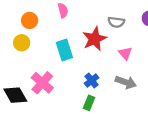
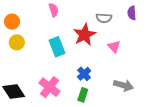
orange circle: (30, 20) -> (12, 22), moved
gray arrow: (126, 82) -> (124, 85), moved
pink cross: (42, 83) -> (50, 87), moved

